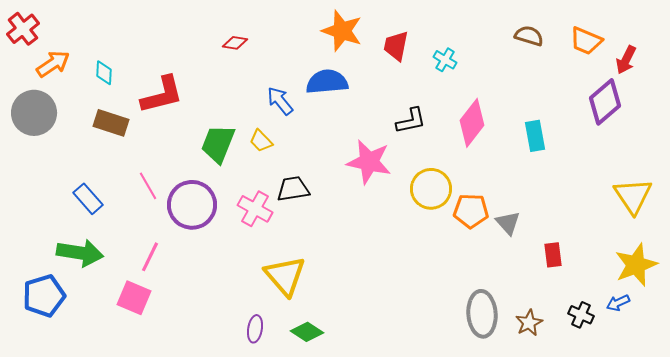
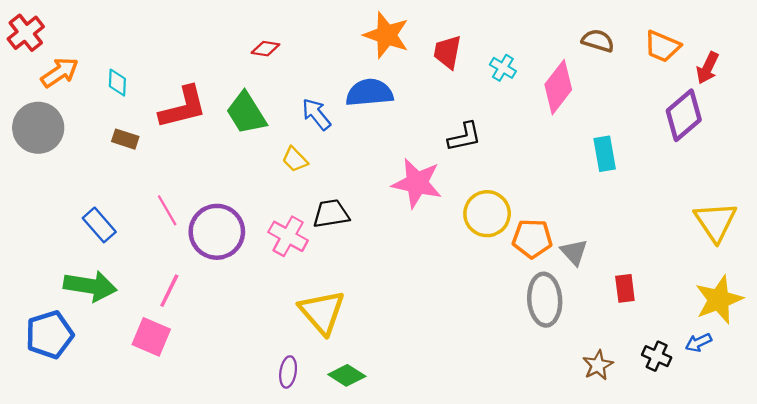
brown rectangle: (111, 123) -> (125, 139), size x0.7
pink diamond: (472, 123) -> (558, 87), moved
green trapezoid: (218, 144) -> (246, 113), moved, turned -54
gray ellipse: (482, 314) -> (545, 300), moved

